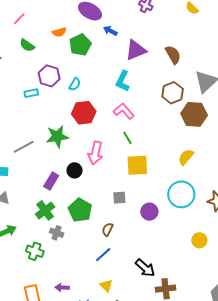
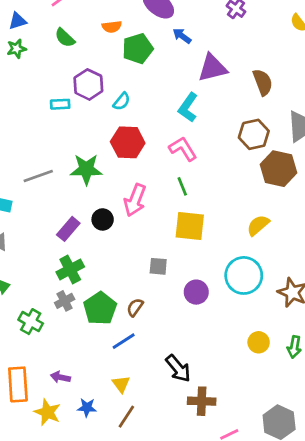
green cross: (45, 210) -> (70, 269), moved
green pentagon: (80, 210) -> (100, 308), moved
gray cross: (57, 233) -> (65, 301), turned 32

